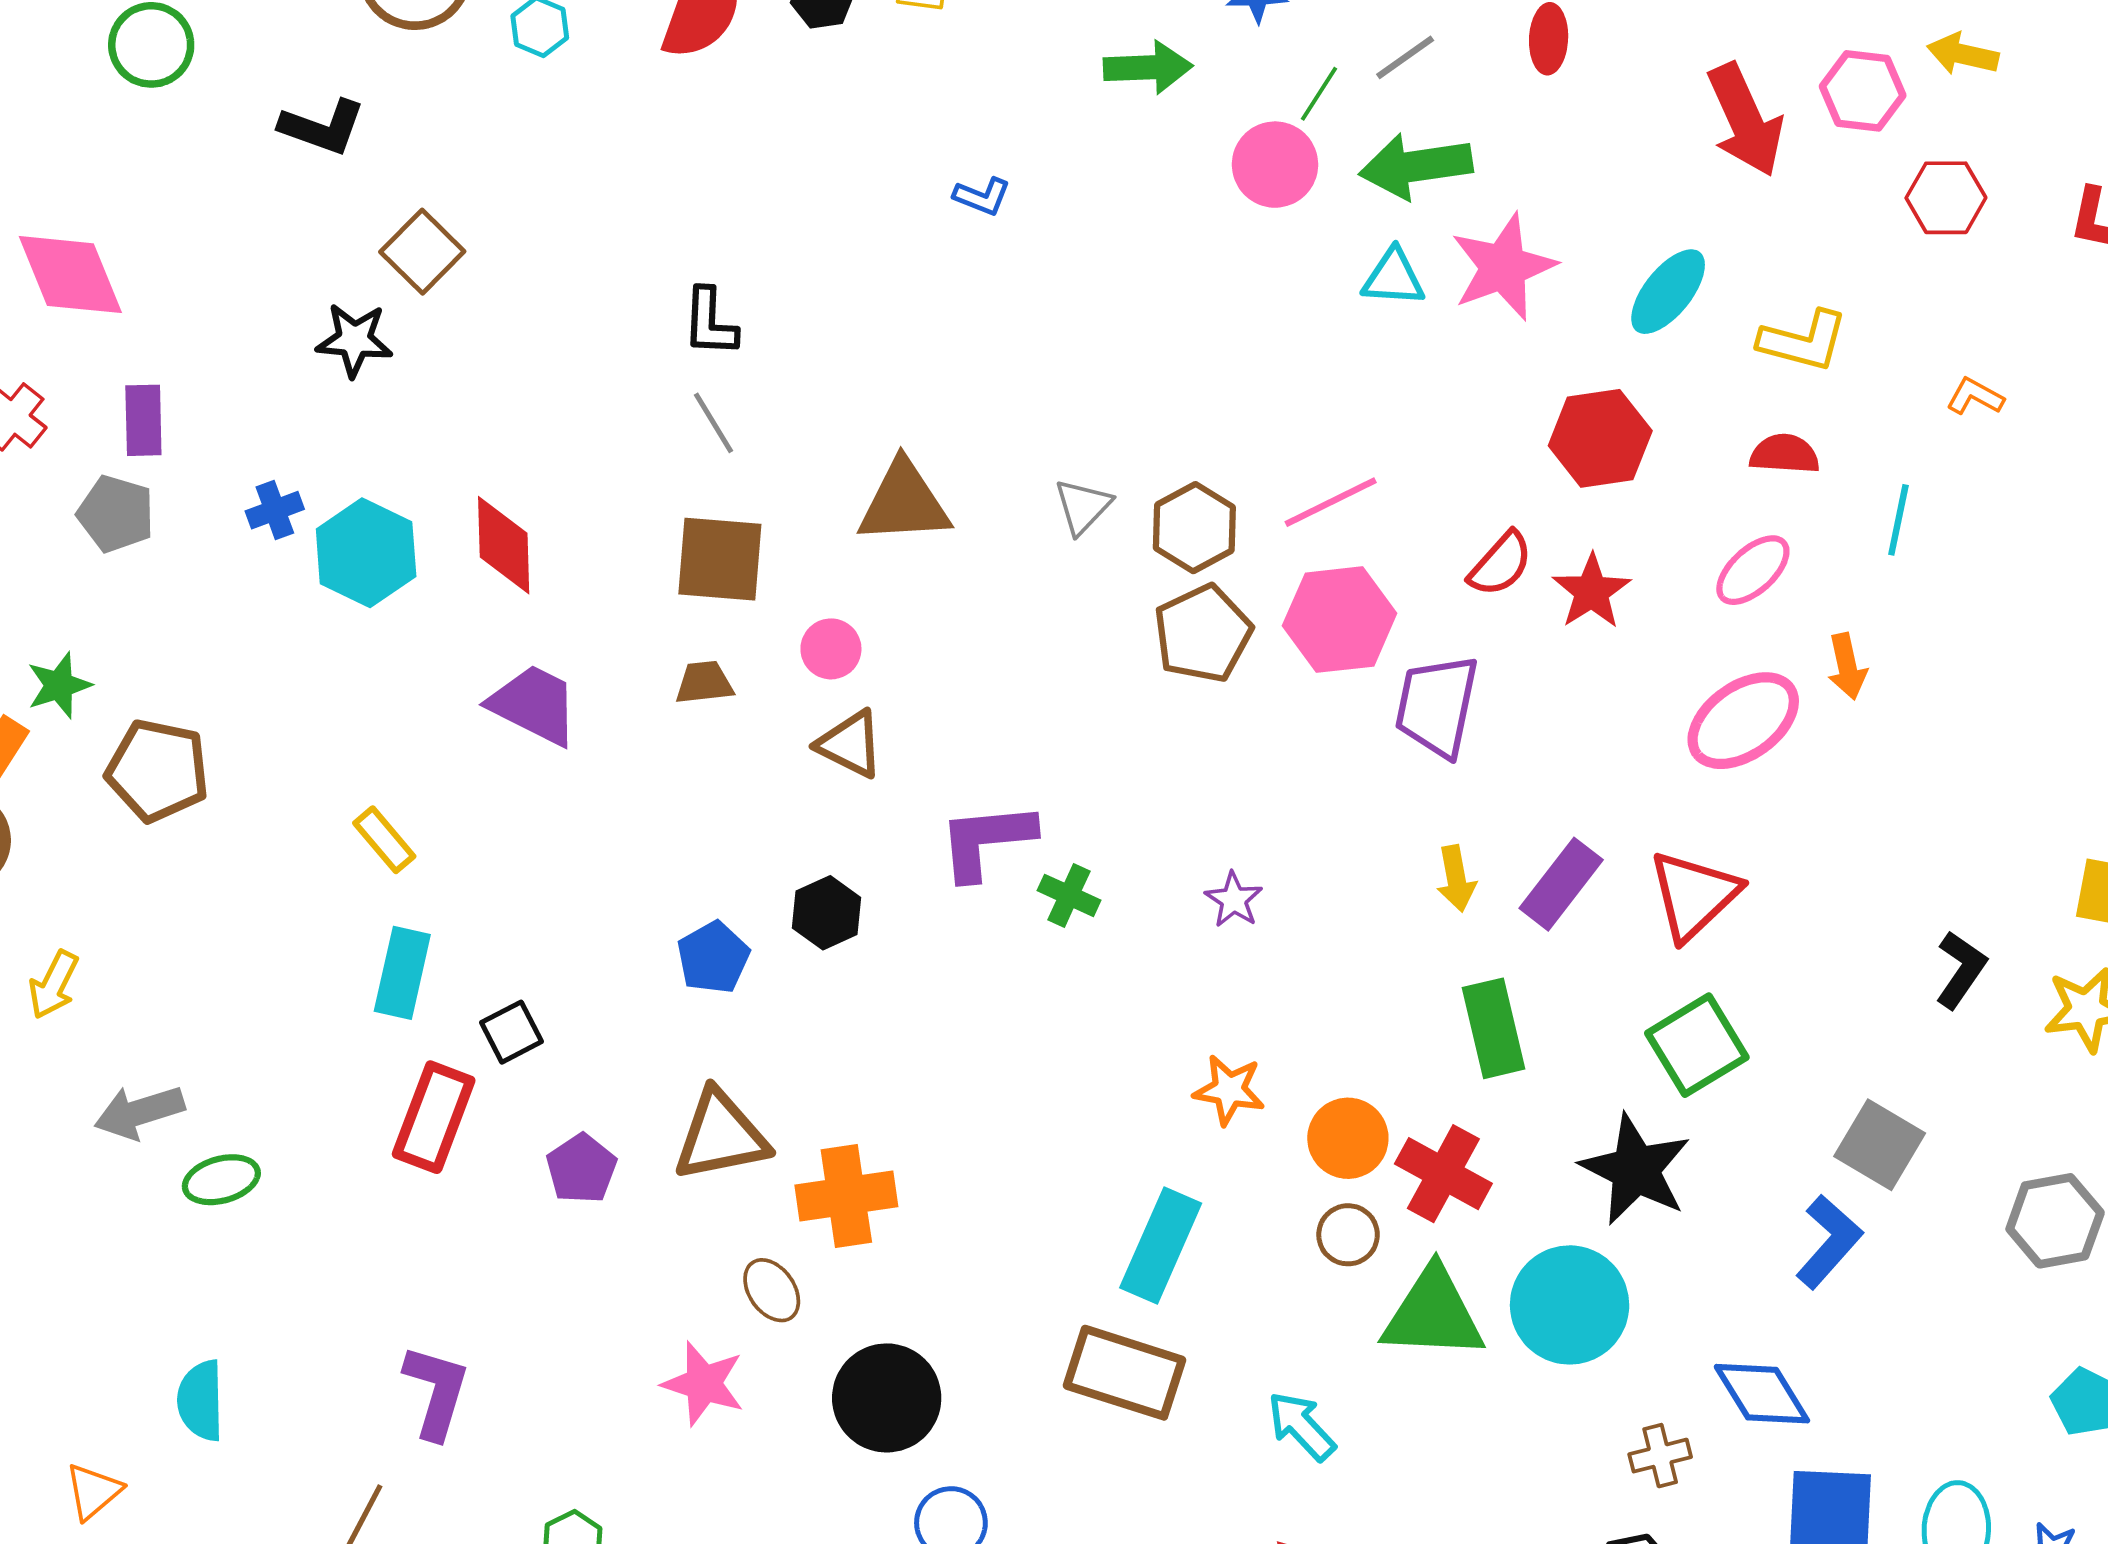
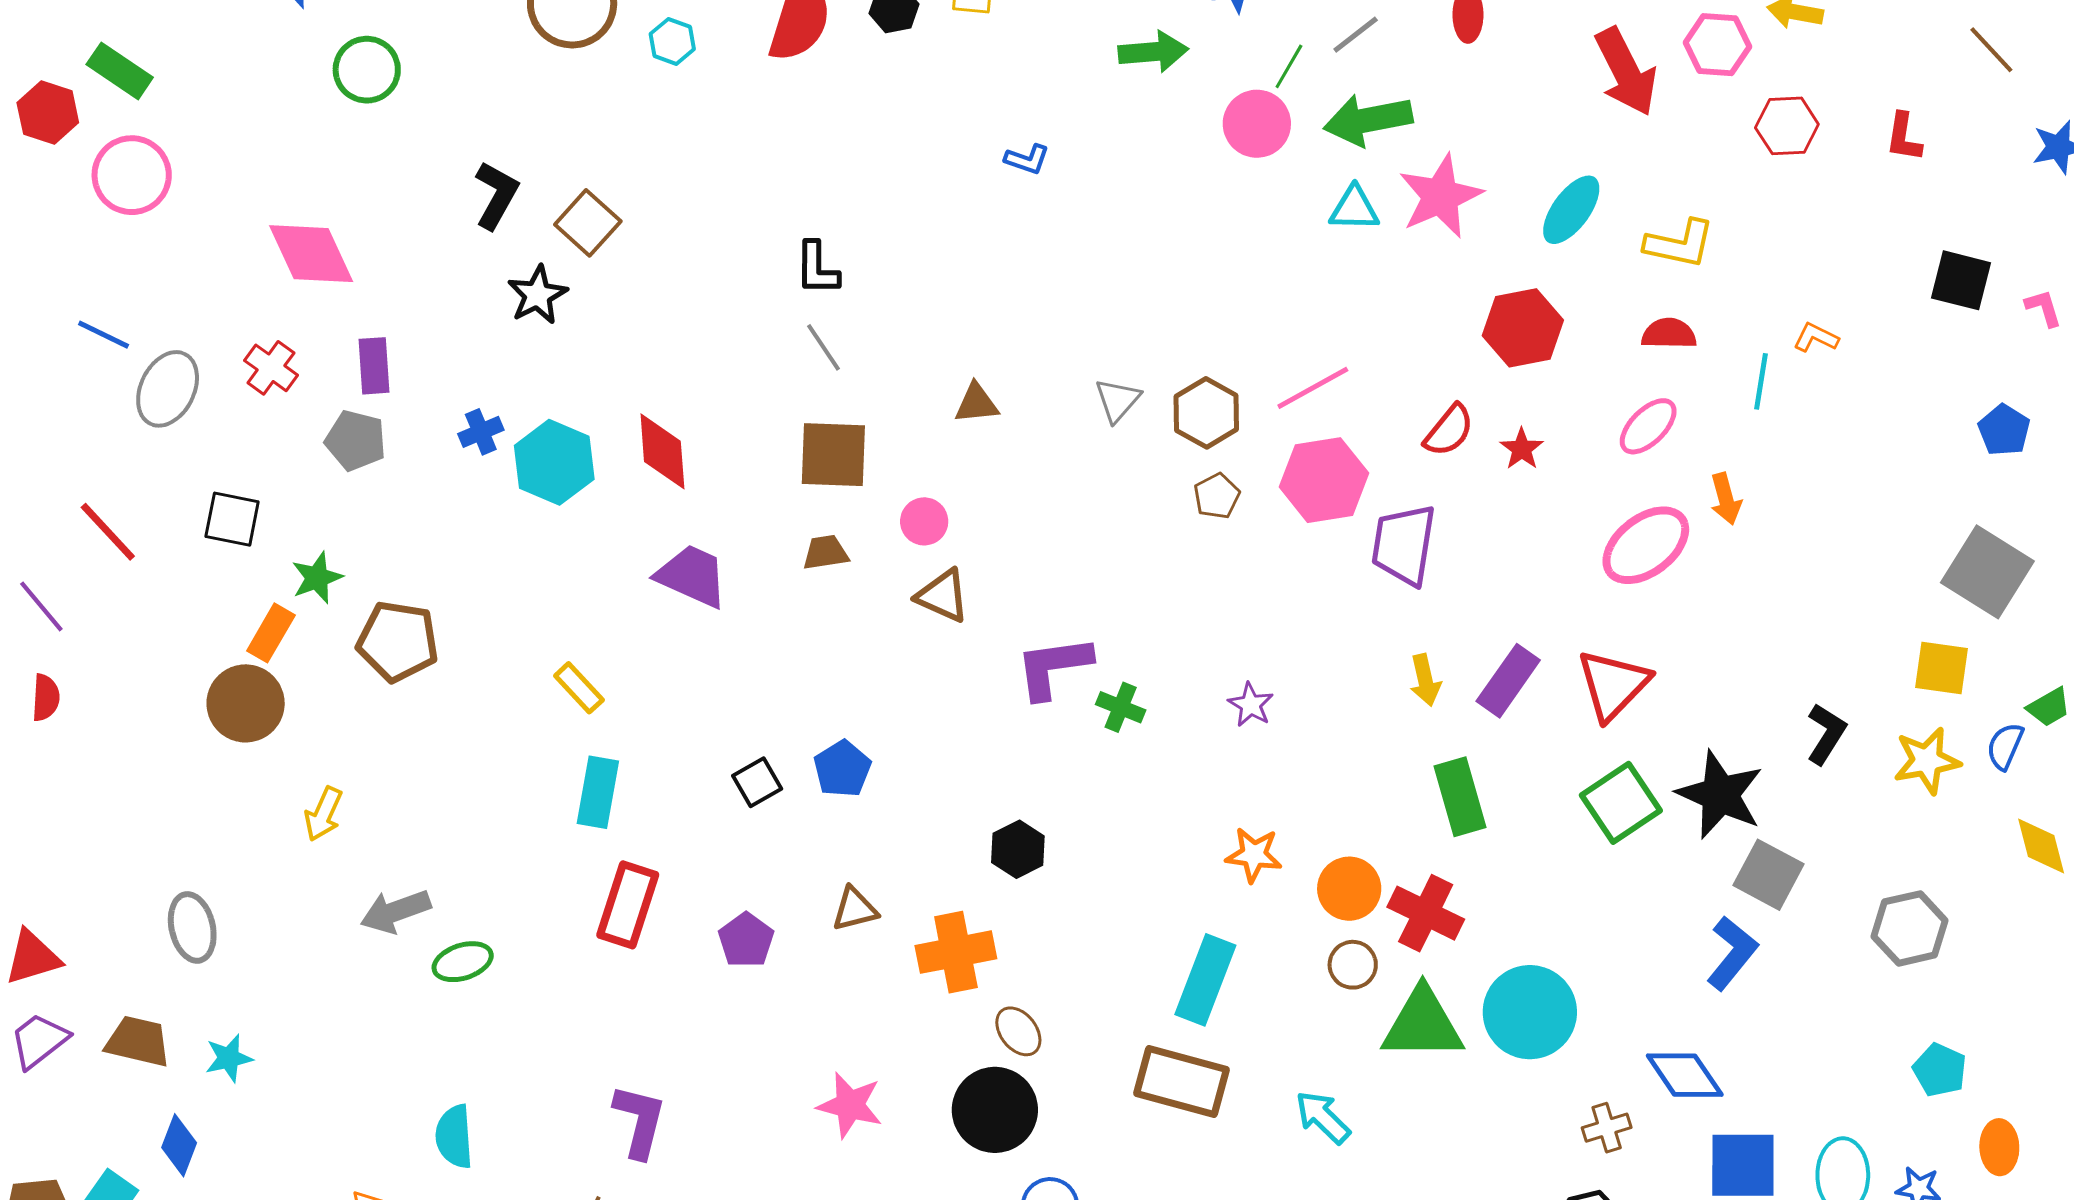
black L-shape: (322, 127) -> (496, 195), moved, turned -78
black star: (354, 340) -> (537, 295), turned -30
orange L-shape: (1975, 397) -> (1816, 338), moved
brown triangle: (904, 503) -> (976, 403), size x0.6
red star: (1592, 591) -> (1522, 449), size x0.7
brown pentagon: (1203, 634) -> (1217, 496), size x0.6
black hexagon: (827, 913) -> (1018, 849), moved
black square: (512, 1032) -> (757, 782), moved
brown triangle: (721, 1136) -> (855, 909), size x0.6
black star: (1635, 1170) -> (1720, 795), moved
brown ellipse: (772, 1290) -> (1018, 1031), moved

